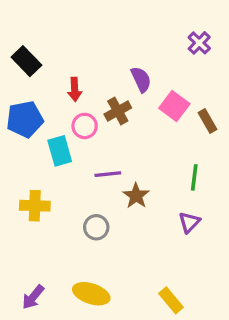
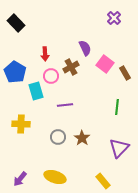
purple cross: (199, 43) -> (114, 18), moved
black rectangle: (26, 61) -> (16, 23), moved
blue pentagon: (25, 119) -> (15, 72), turned -30
brown star: (136, 196) -> (82, 138), moved
purple triangle: (189, 222) -> (119, 148), moved, size x1.5

